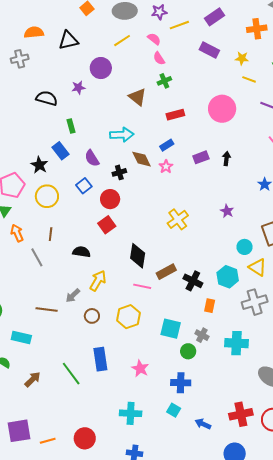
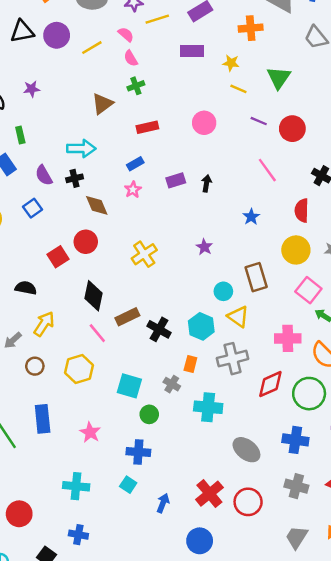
yellow line: (122, 41) -> (92, 48), moved
purple rectangle: (209, 50) -> (192, 51), turned -30
purple circle: (101, 68) -> (57, 35), moved
brown triangle: (137, 97) -> (102, 104), turned 42
pink circle: (222, 109) -> (204, 123), size x0.7
brown diamond: (142, 159) -> (97, 205), moved
black cross: (119, 172) -> (75, 178), moved
red circle: (110, 199) -> (86, 242), moved
pink line: (142, 286) -> (97, 333), turned 36
orange rectangle: (210, 306) -> (190, 364), moved
gray cross: (202, 335) -> (172, 384), moved
red cross: (241, 414) -> (209, 494), turned -30
blue arrow: (203, 424) -> (163, 503), turned 84

